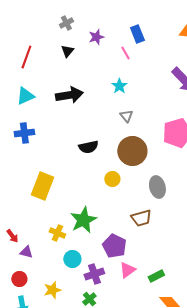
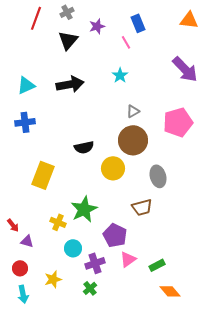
black triangle: (67, 51) -> (68, 40), size x1.5
red line: (26, 57) -> (36, 18), moved
gray triangle: (126, 116) -> (133, 111), moved, turned 40
black semicircle: (88, 147) -> (84, 147), moved
yellow circle: (112, 179) -> (113, 168), size x1.5

